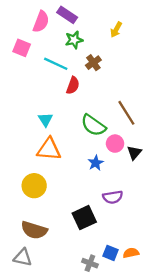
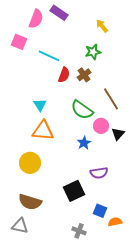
yellow arrow: (116, 30) -> (102, 26), turned 112
green star: (74, 40) -> (93, 52), moved
brown cross: (93, 63) -> (84, 75), moved
blue square: (110, 253) -> (100, 211), moved

